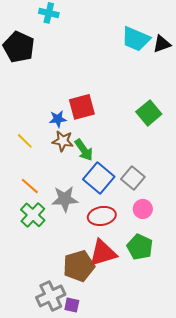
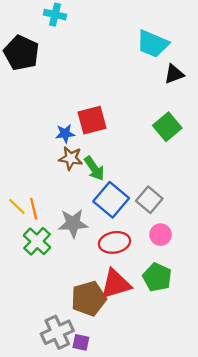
black triangle: (162, 44) -> (174, 74), moved
yellow line: (25, 141) -> (17, 207), moved
orange line: (30, 186) -> (34, 209), turned 36

